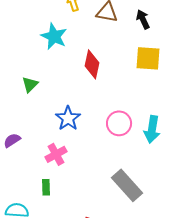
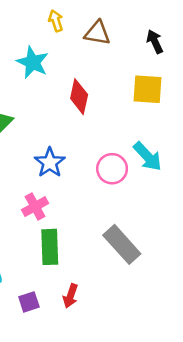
black arrow: (143, 19) -> (155, 42), moved
cyan arrow: (152, 129) -> (148, 156), moved, turned -52
green rectangle: (46, 187) -> (50, 247), moved, size x1.8

